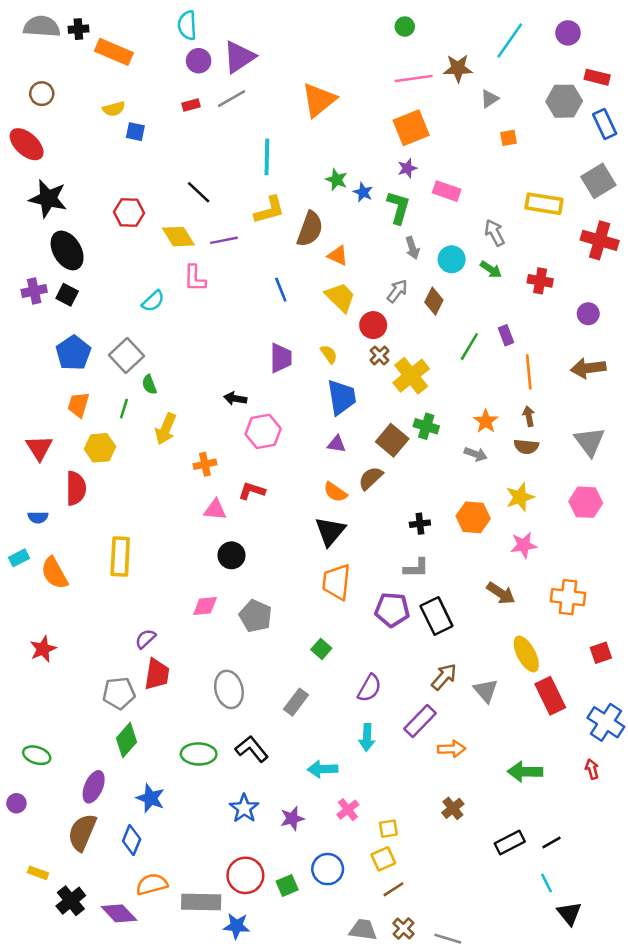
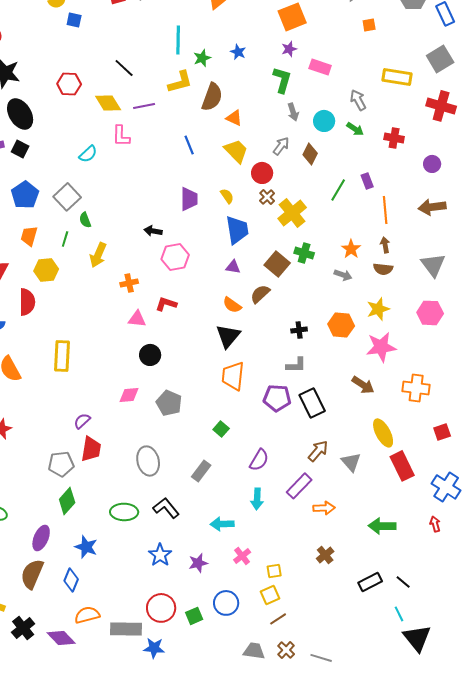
green star: (336, 180) -> (202, 58), moved, turned 30
blue star: (363, 192) -> (238, 52), moved
pink star: (524, 545) -> (381, 347), size x1.4
black line: (552, 842) -> (403, 582), turned 70
black triangle: (569, 913) -> (417, 638), size x1.4

